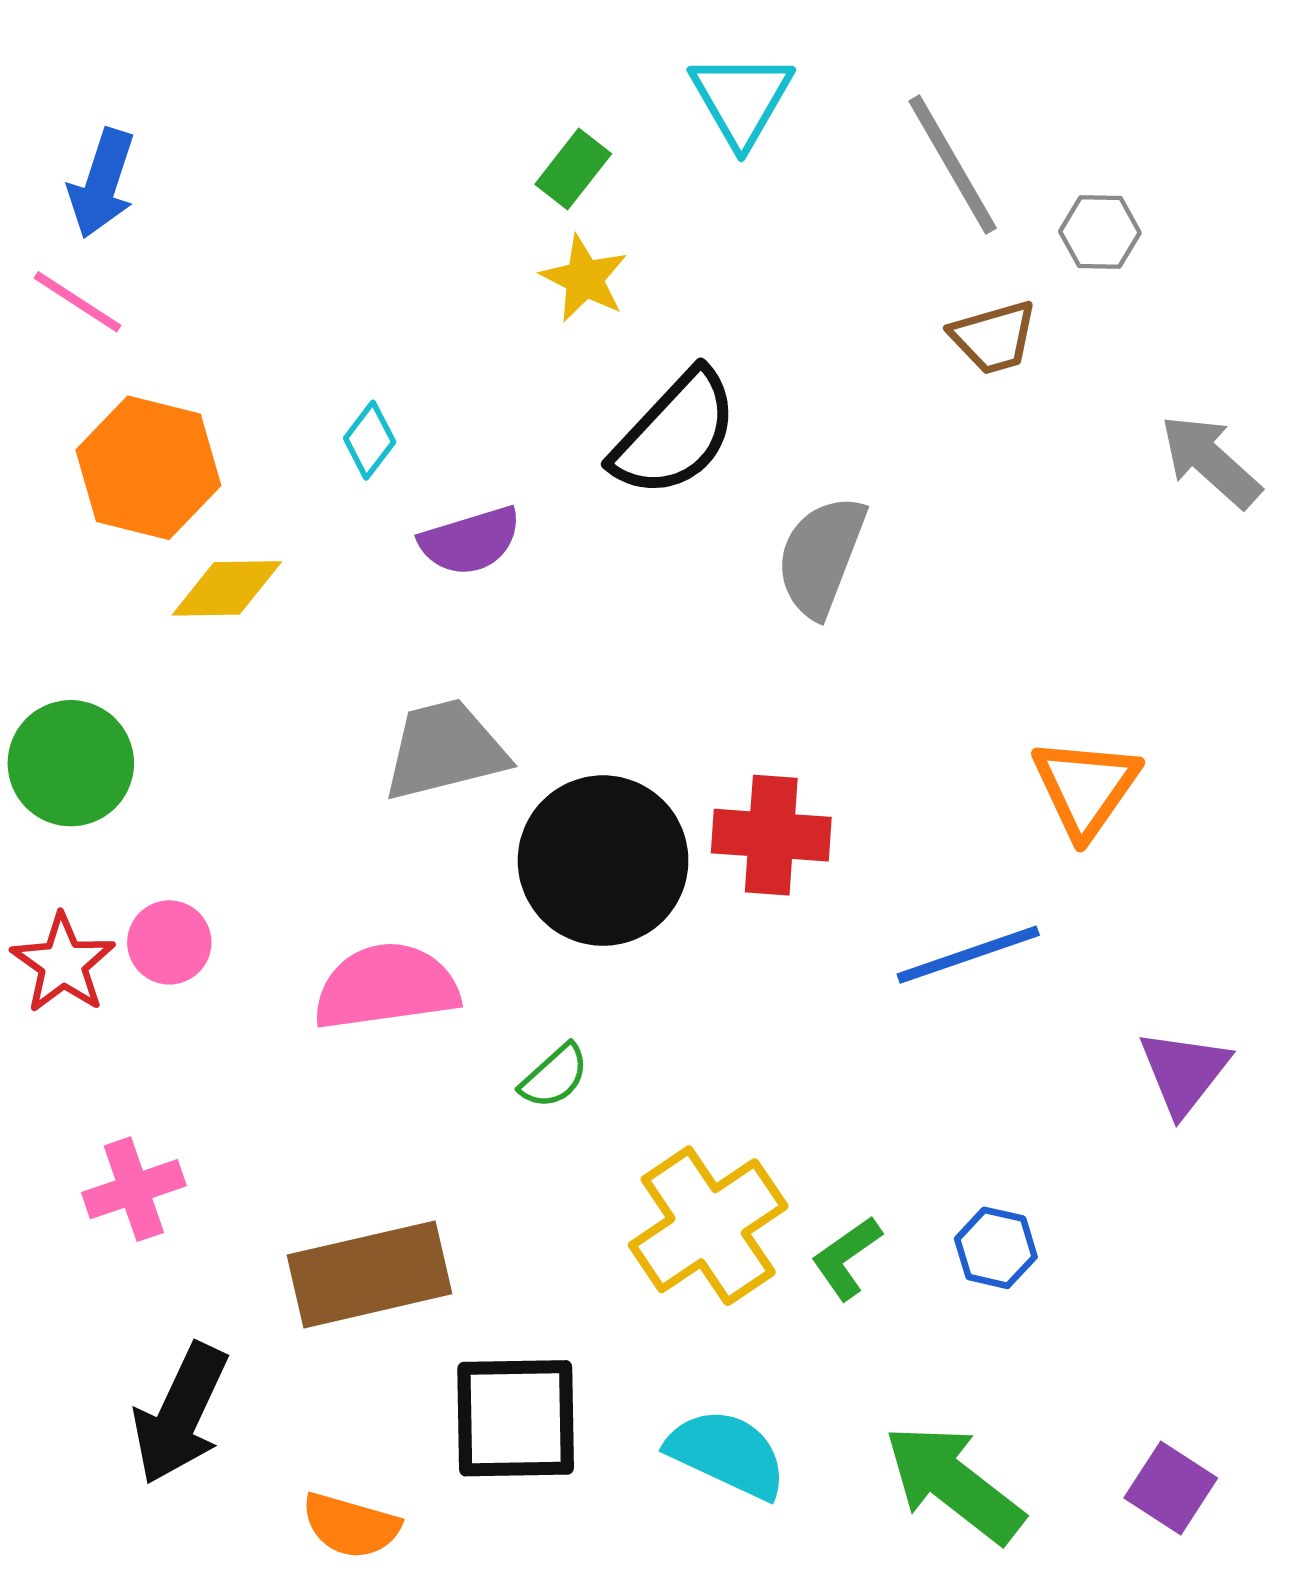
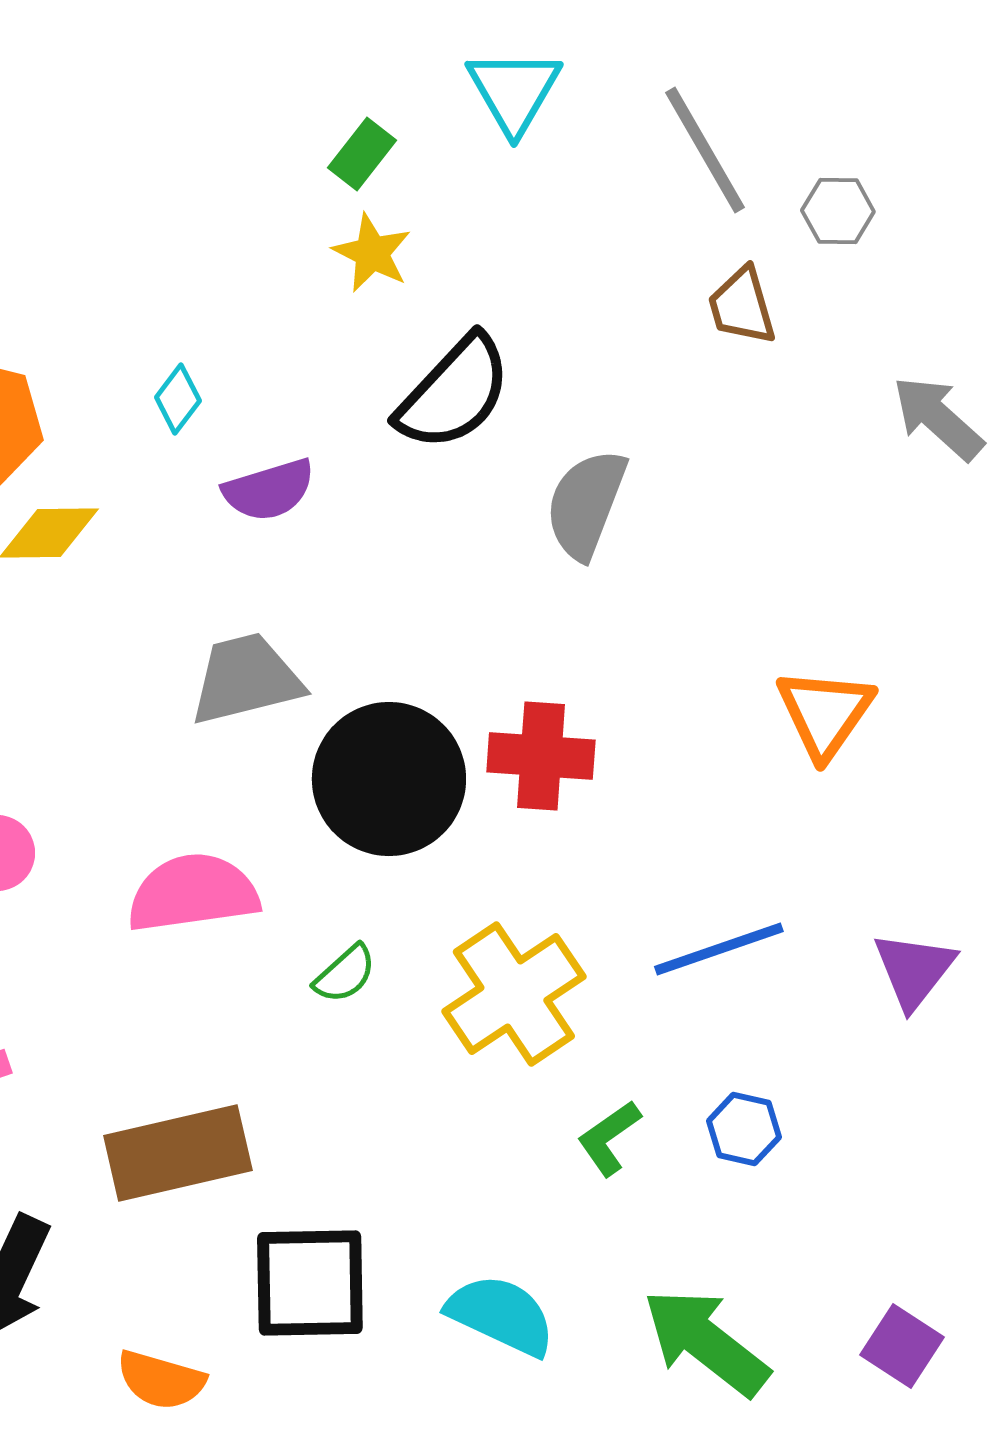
brown trapezoid: (994, 337) -> (742, 306), turned 90
blue line: (968, 955) -> (719, 949), moved
yellow cross: (708, 1226) -> (514, 994), moved

